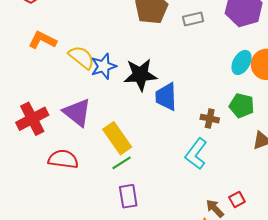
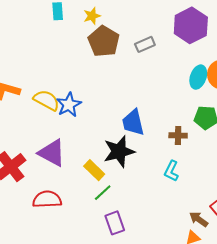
black star: (140, 75) -> (119, 151), moved
yellow rectangle: (117, 138) -> (94, 170), size x0.7
cyan L-shape: (196, 154) -> (171, 171), size x0.7

